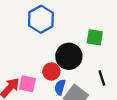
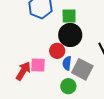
green square: (95, 37) -> (69, 16), moved

